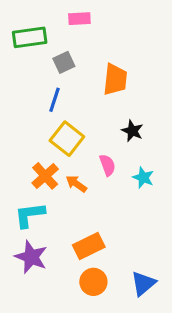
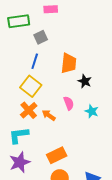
orange trapezoid: (115, 79) -> (69, 63), moved
yellow square: (67, 139) -> (31, 86), moved
purple star: (31, 257) -> (20, 162), turned 30

